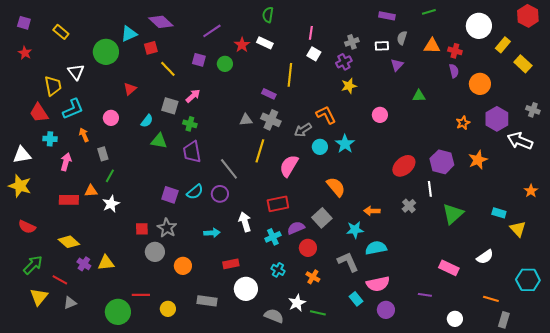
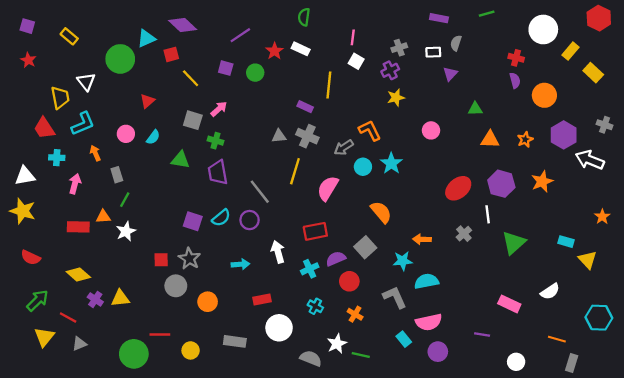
orange triangle: (432, 46) -> (490, 140), moved
cyan semicircle: (147, 121) -> (153, 137), moved

